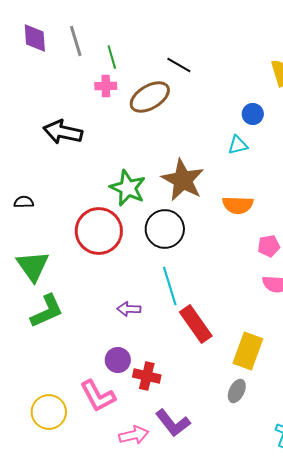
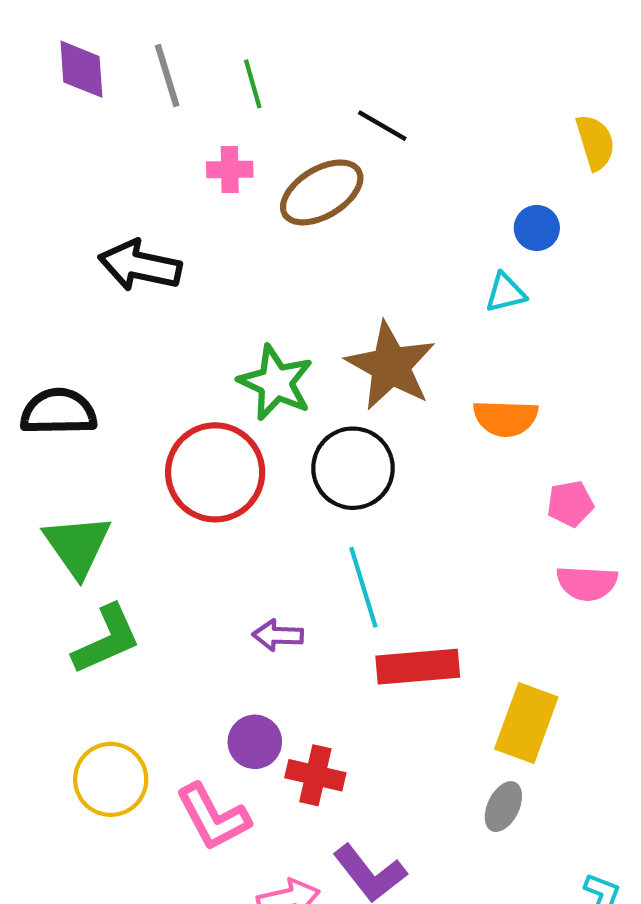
green line: (112, 57) -> (253, 84), moved
black semicircle: (24, 202) -> (58, 412), size x1.8
red rectangle: (196, 324) -> (418, 667), turned -60
yellow circle: (49, 412) -> (111, 779), moved

